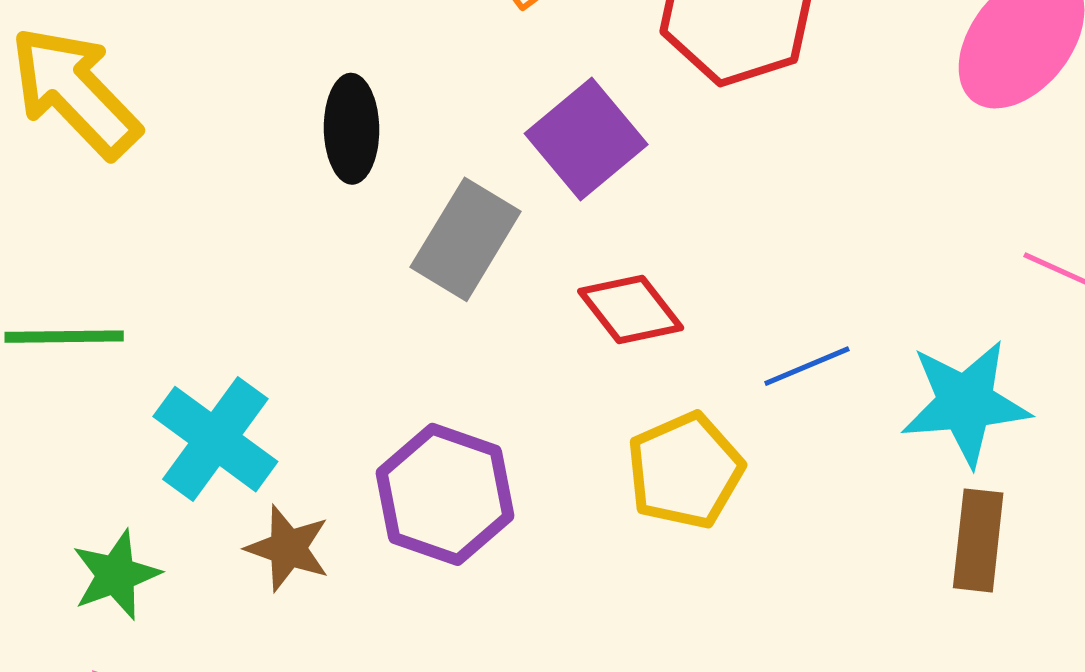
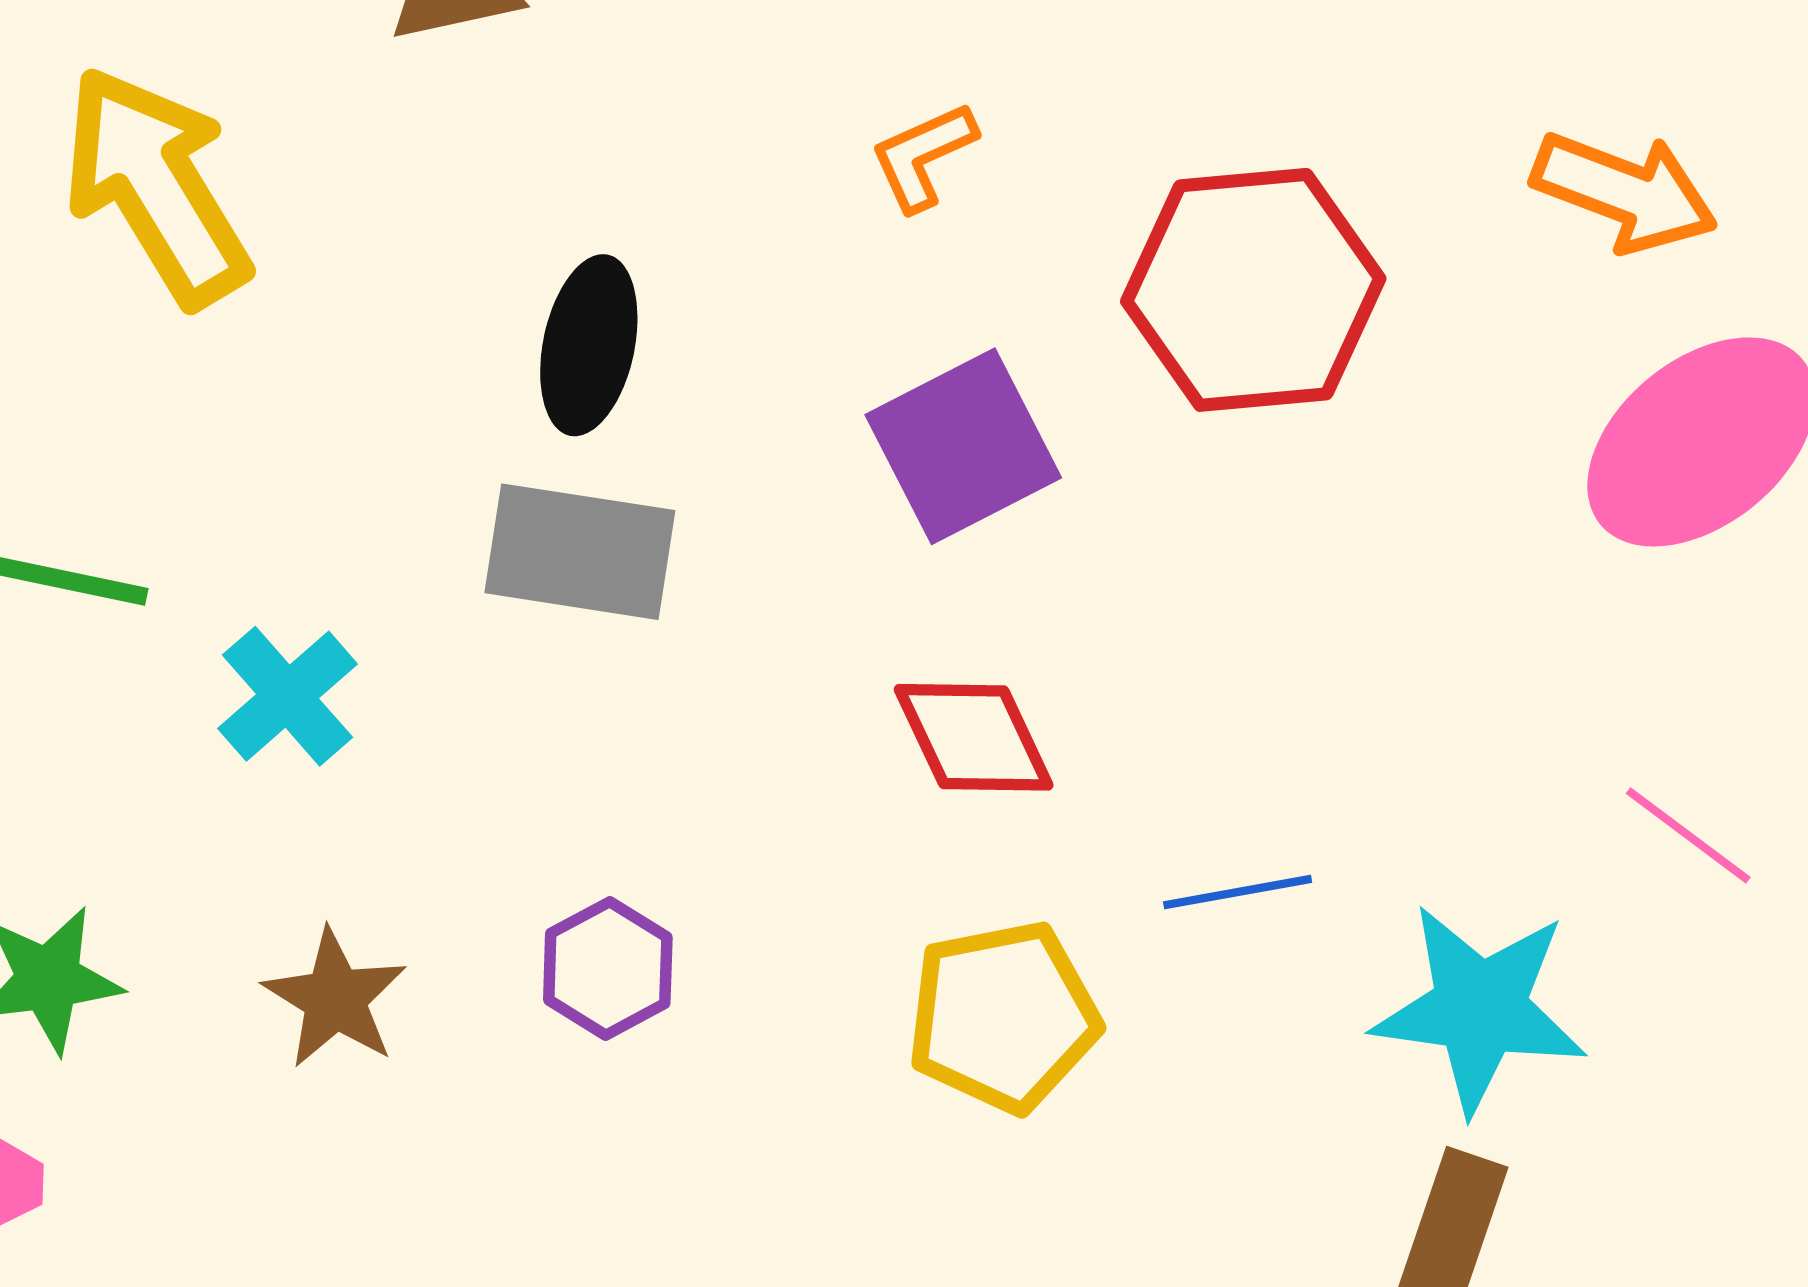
gray rectangle: (466, 239) -> (580, 552), moved, turned 55
cyan cross: (215, 439) -> (288, 696), moved, size x0.7
purple hexagon: (445, 494) -> (608, 968), size x0.6

